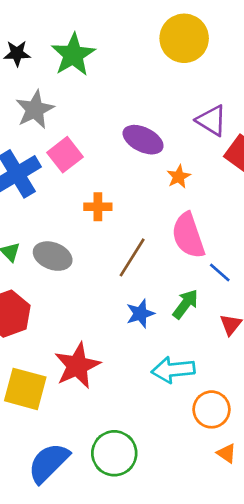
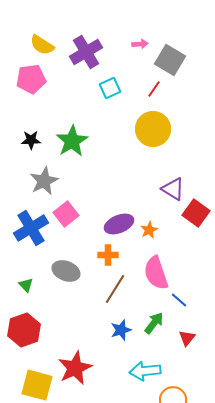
purple ellipse: (143, 140) -> (119, 224), moved, turned -48
orange cross: (98, 207) -> (108, 255), moved
gray ellipse: (53, 256) -> (66, 271), moved

